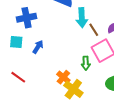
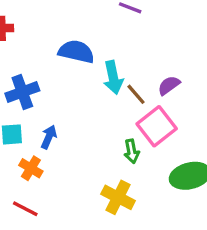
red line: (18, 77) -> (25, 209), moved
orange cross: (63, 77) -> (31, 168), moved

